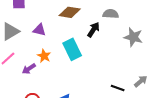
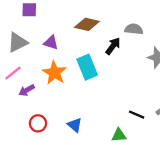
orange star: (44, 56) -> (54, 73), size x1.5
purple arrow: (29, 69) -> (27, 90), moved

